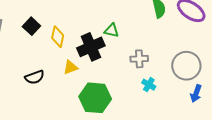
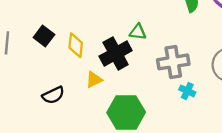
gray cross: (139, 59) -> (173, 62), size x1.5

